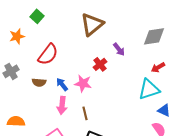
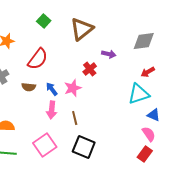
green square: (37, 16) -> (44, 21), moved
purple arrow: (119, 49) -> (109, 54), turned -40
pink star: (83, 83) -> (73, 88), turned -30

